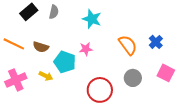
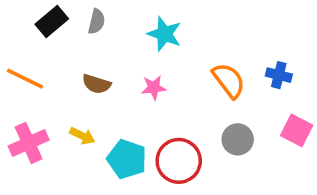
blue cross: (156, 42) -> (279, 75), turned -32
brown semicircle: (41, 47) -> (97, 84), moved
cyan pentagon: (65, 62) -> (127, 159), moved

